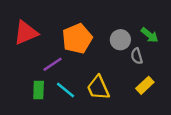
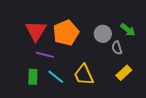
red triangle: (26, 33) -> (36, 31), moved, turned -35
purple line: (53, 64) -> (45, 55), turned 48

